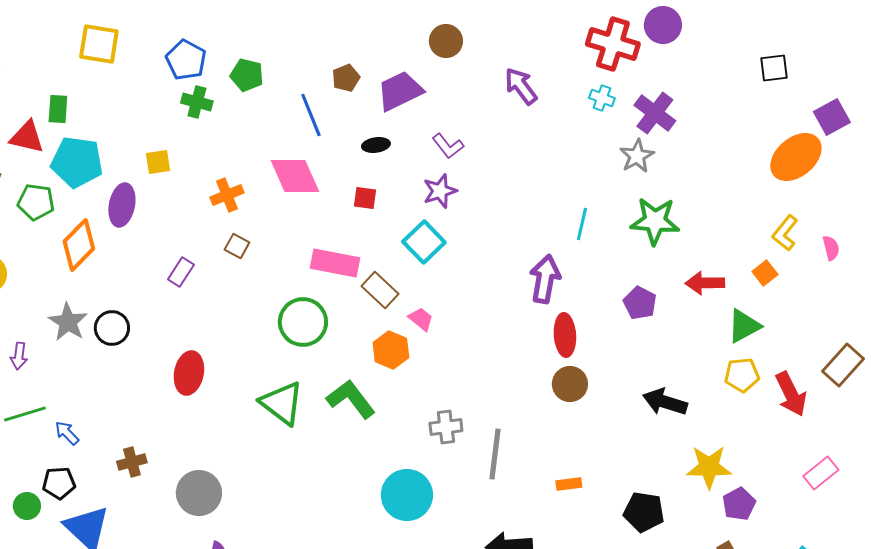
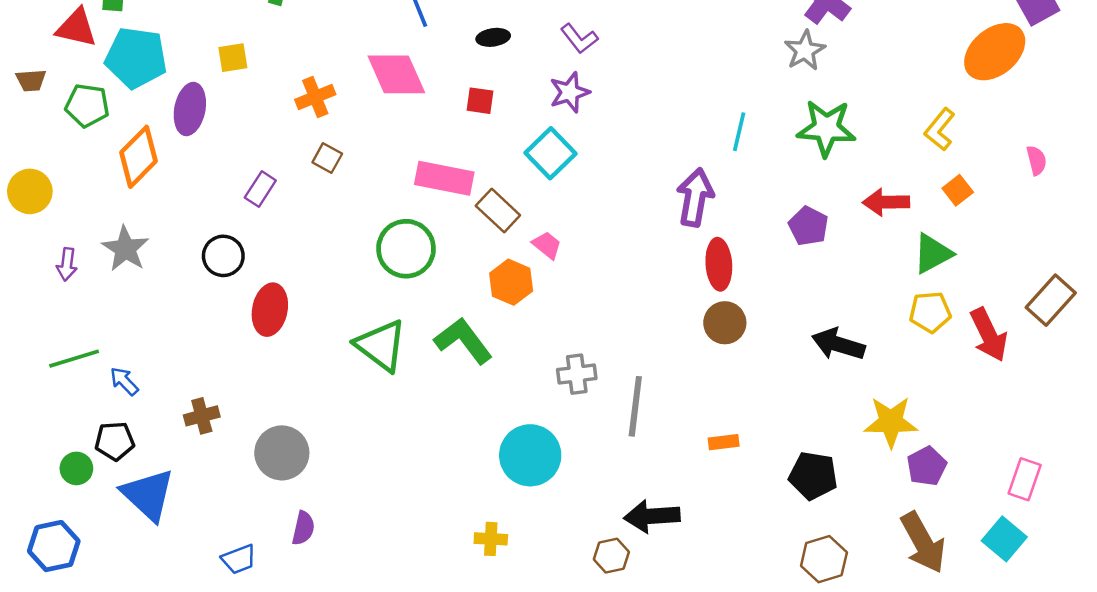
yellow L-shape: (785, 233) -> (940, 129), moved
black circle: (112, 328) -> (223, 256), moved
purple arrow: (19, 356) -> (67, 264), moved
pink rectangle: (821, 473) -> (1025, 479), moved, turned -32

